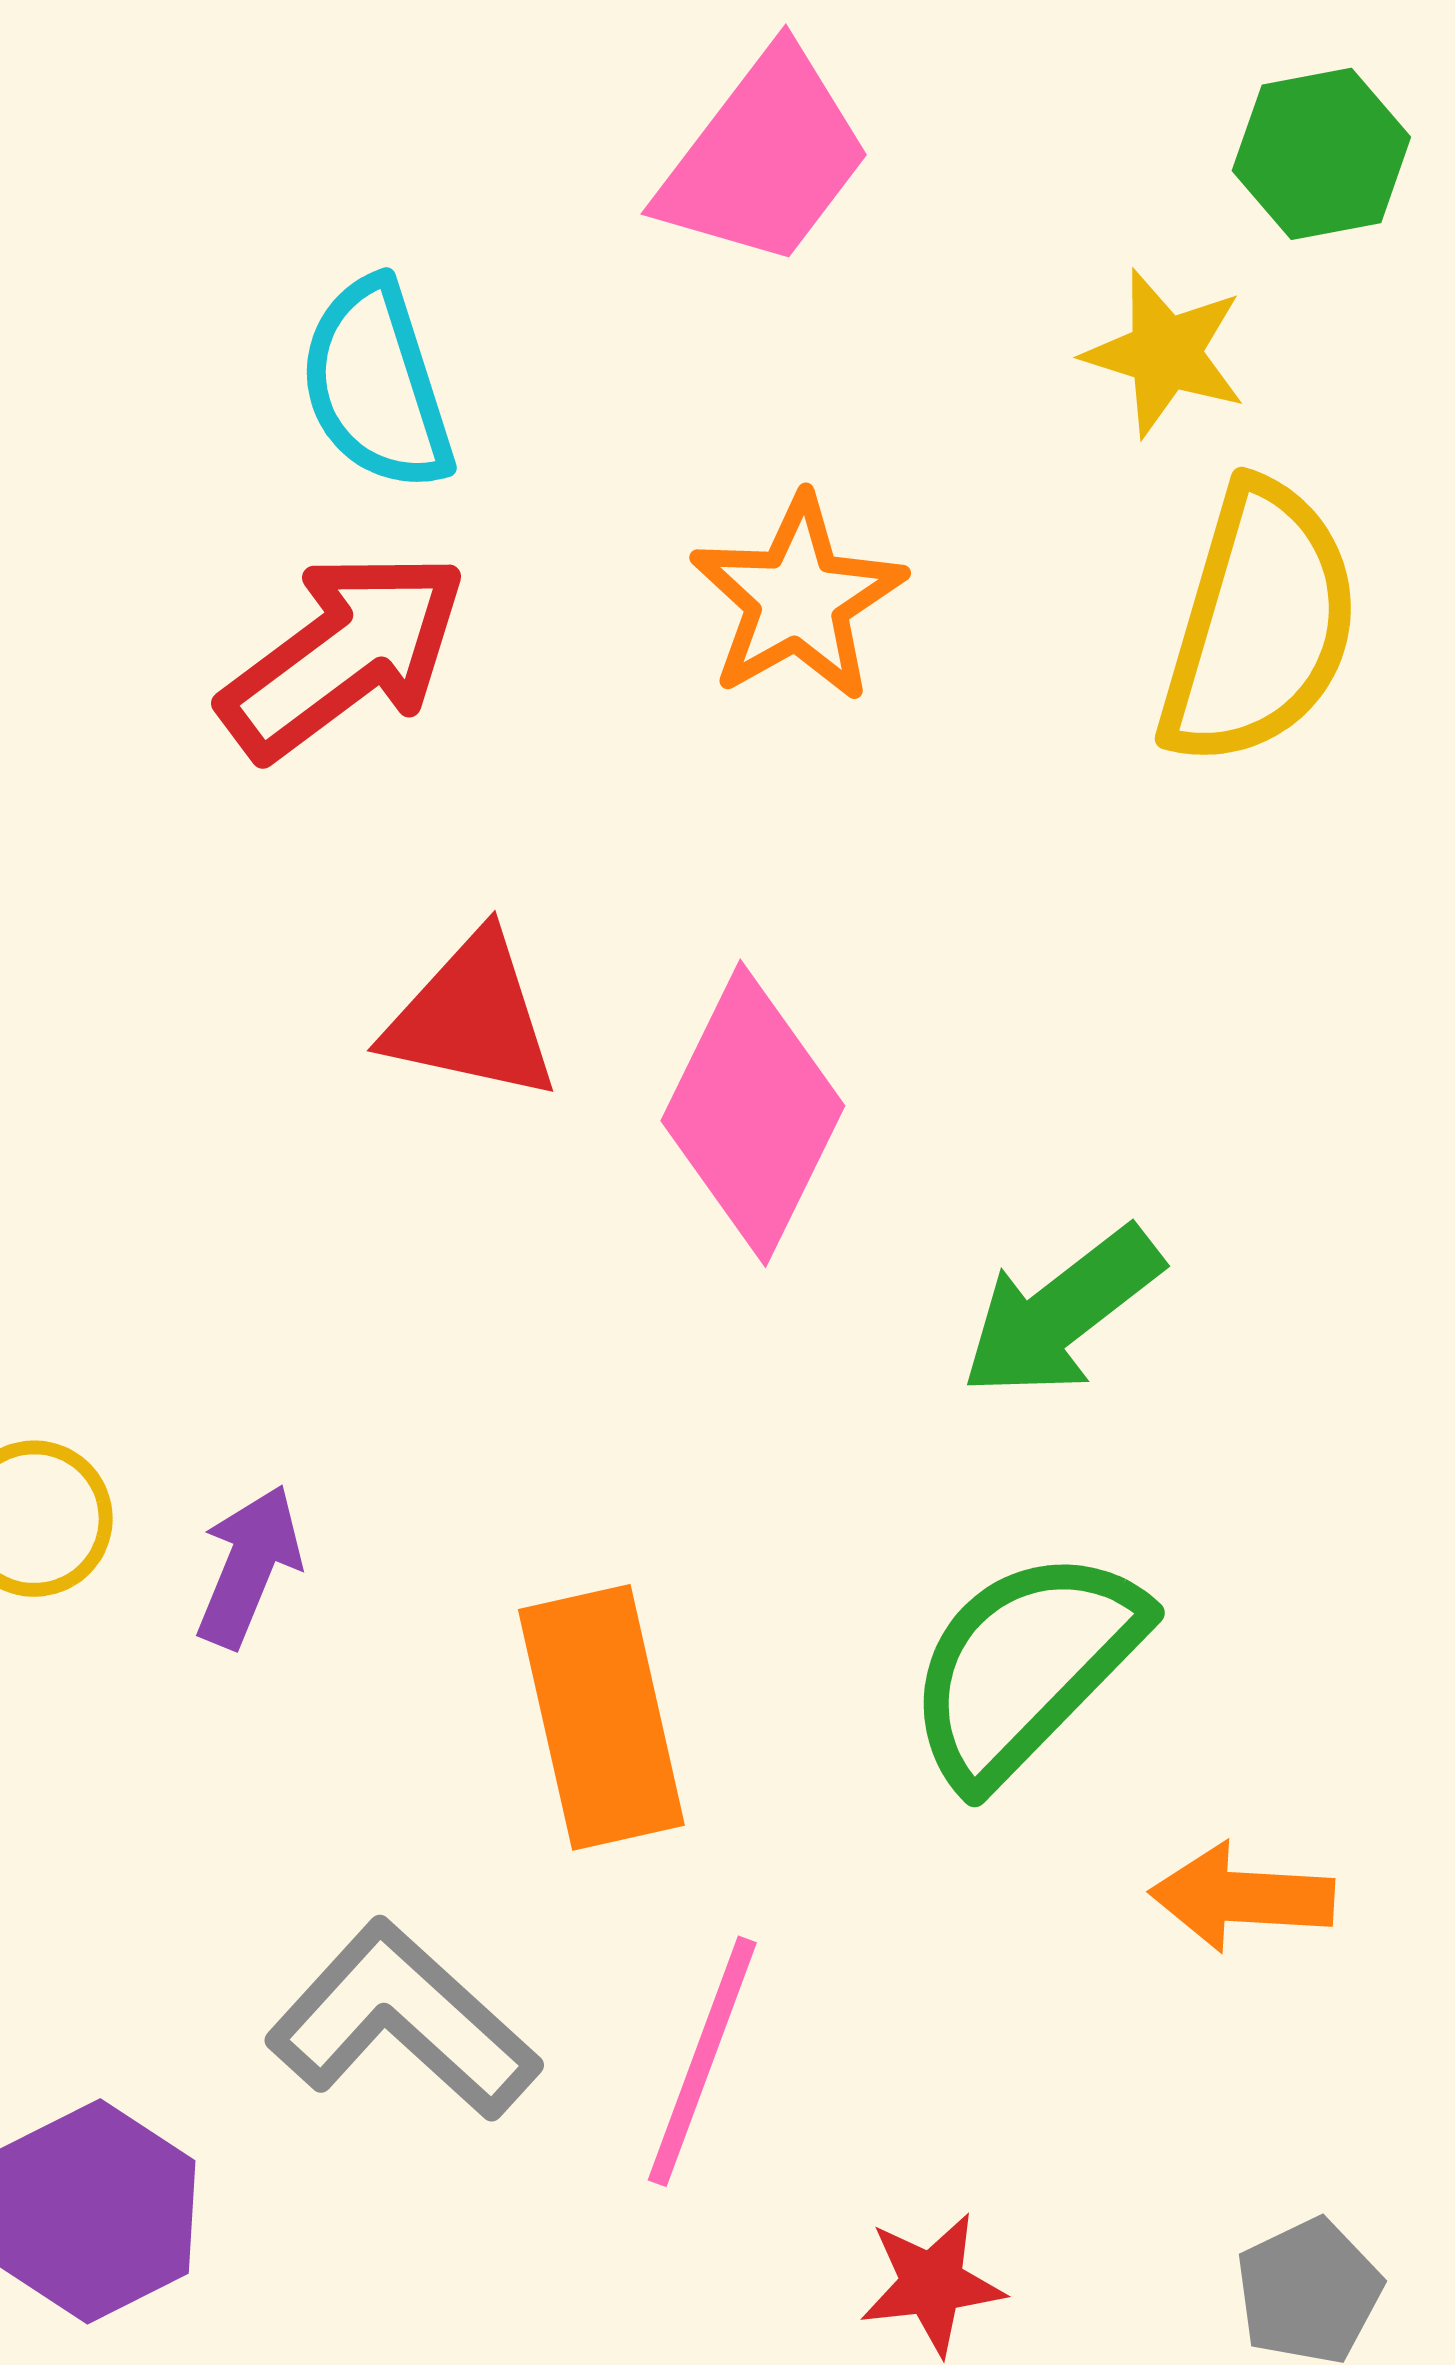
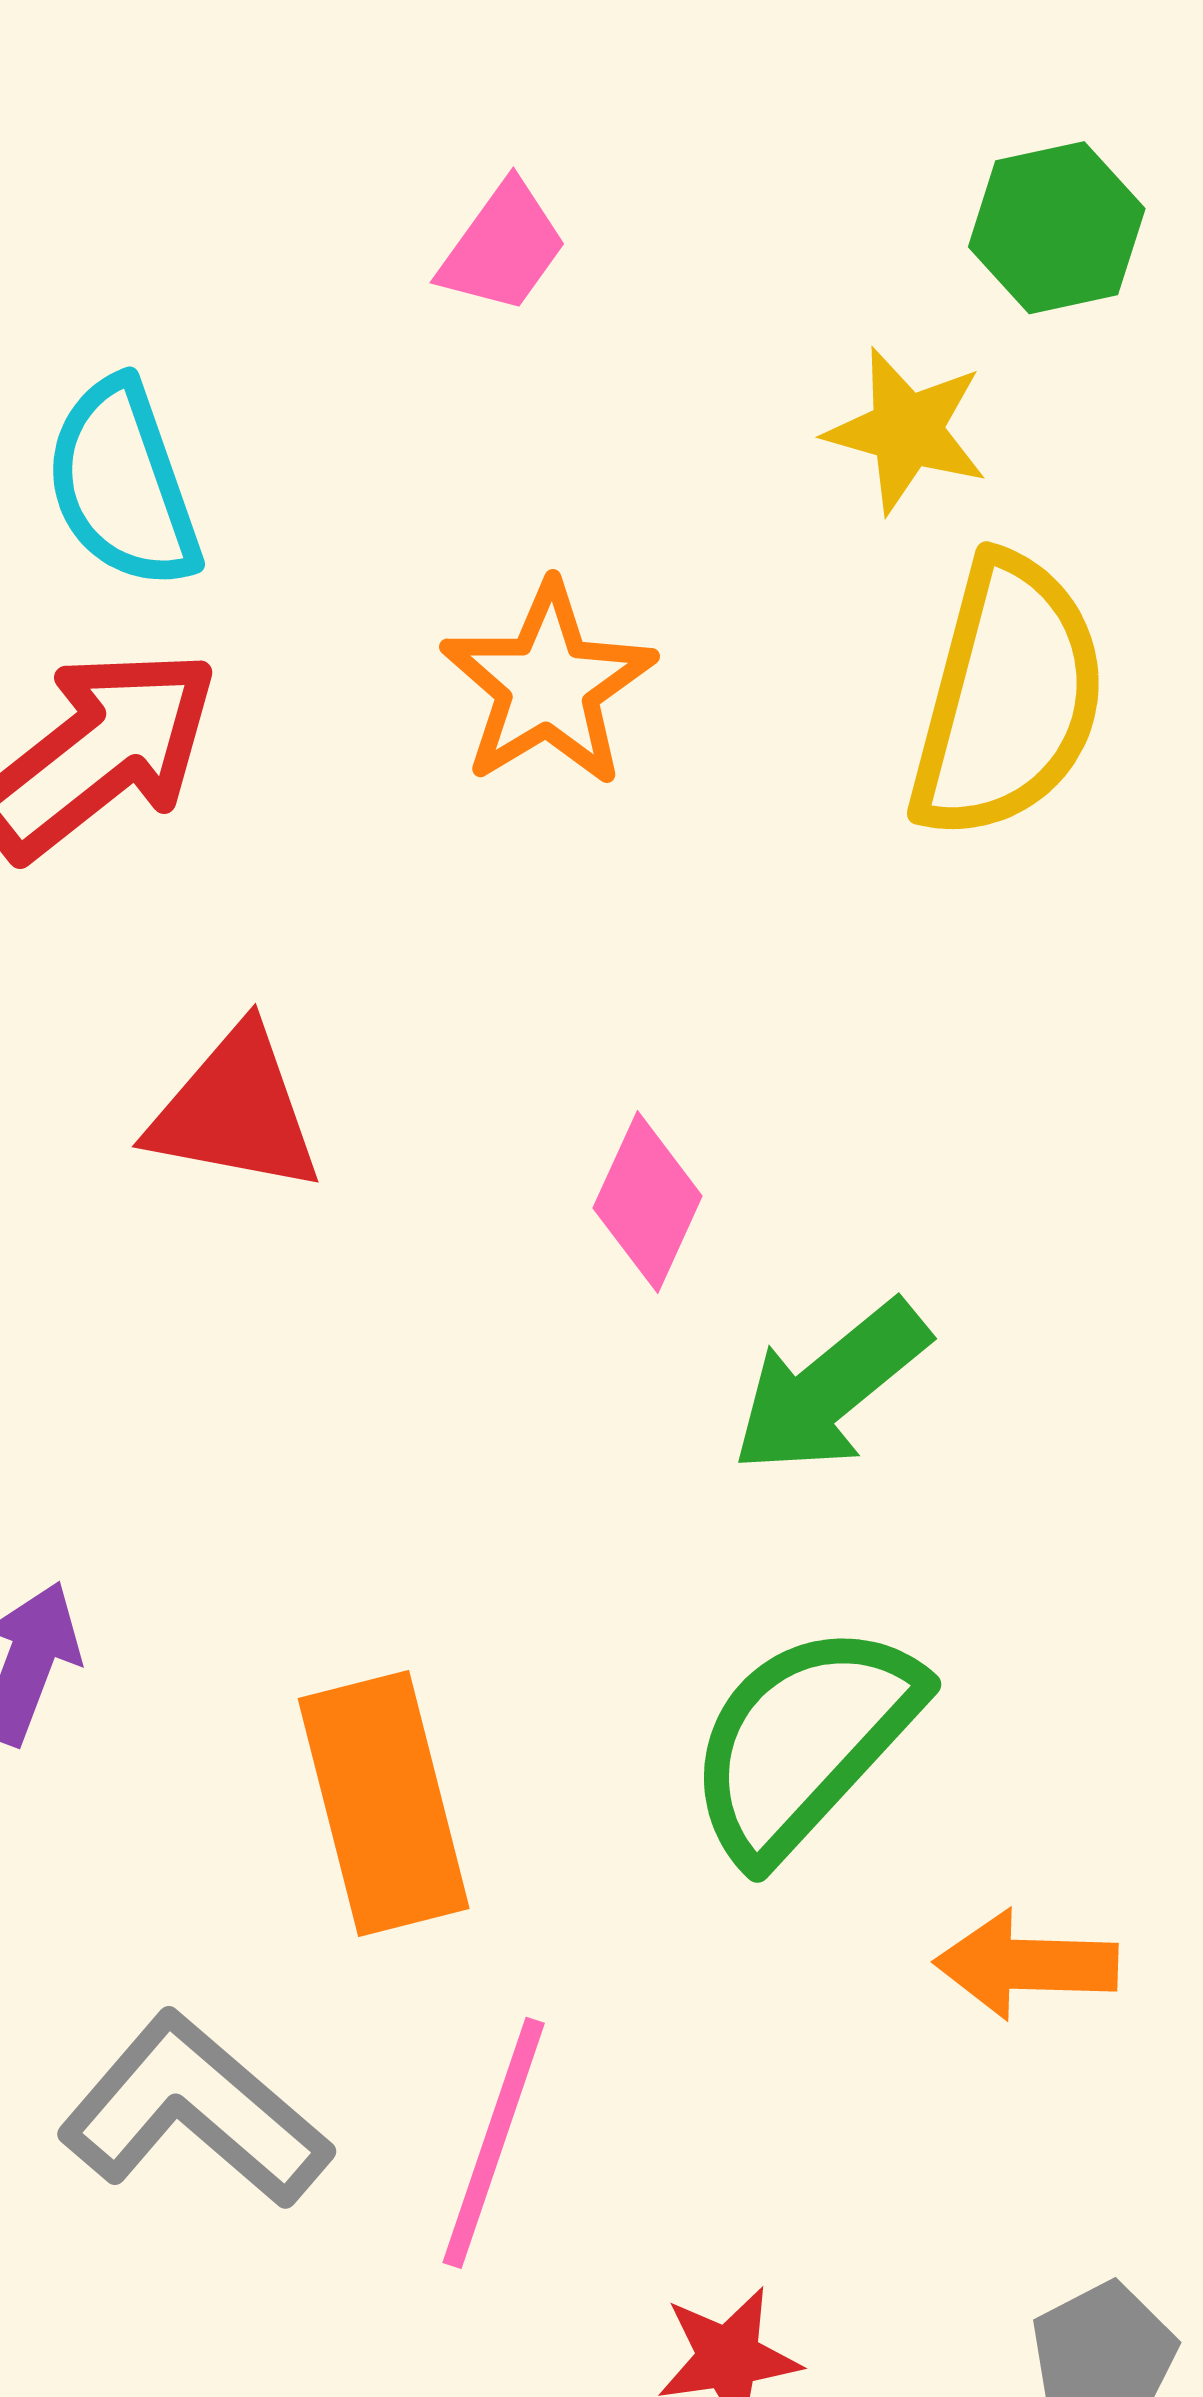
pink trapezoid: (765, 158) -> (503, 247), size x0.6
pink diamond: (753, 1113) -> (648, 1202), moved, size x0.6

